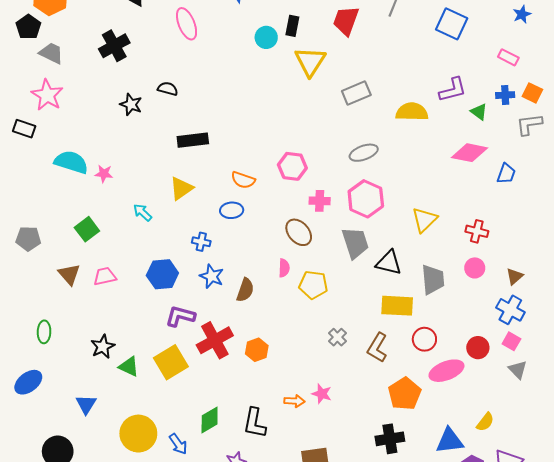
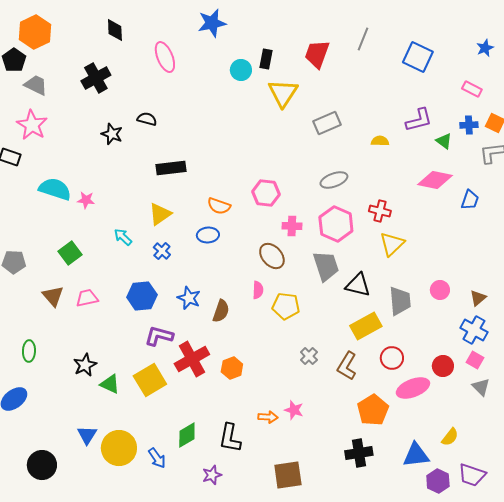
yellow semicircle: (412, 112) -> (380, 141), size x0.6
red cross: (477, 231) -> (380, 211), moved
blue cross: (201, 242) -> (162, 251), moved, turned 30
yellow rectangle: (397, 306) -> (366, 326), turned -32
blue triangle: (86, 404) -> (87, 435), moved

